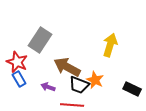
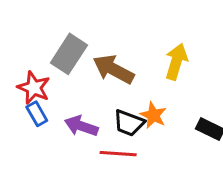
brown arrow: (67, 67) -> (113, 69), moved
purple arrow: (48, 87) -> (81, 126), size x1.5

